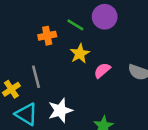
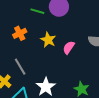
green line: (75, 25) -> (37, 11), moved

